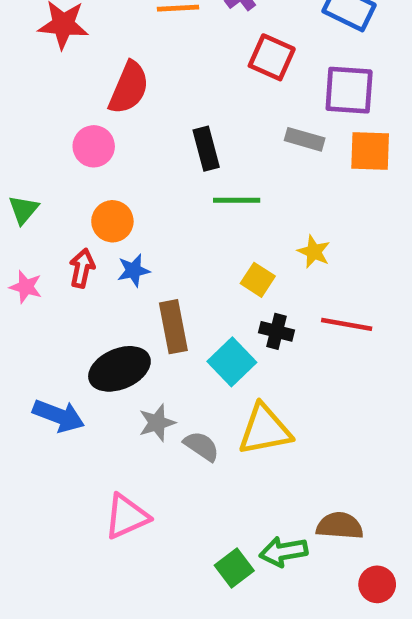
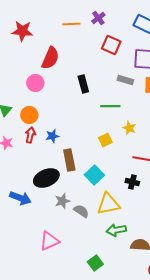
green line: (237, 200) -> (110, 106), moved
orange circle: (112, 221) -> (29, 115), moved
yellow square: (258, 280) -> (105, 140), turned 32
black cross: (276, 331) -> (132, 182), moved
green arrow: (283, 552) -> (116, 230), moved

